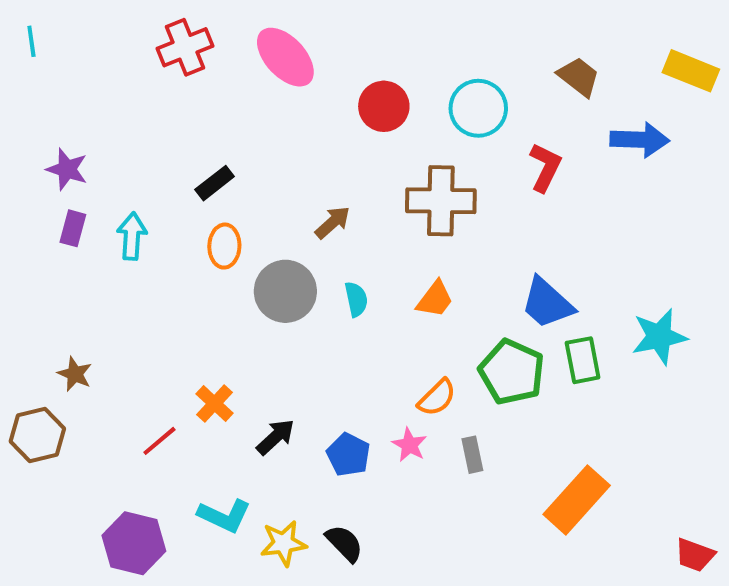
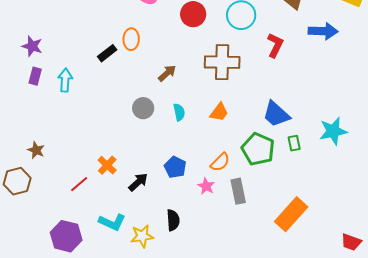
orange ellipse: (224, 246) -> (131, 39), moved
gray circle: (285, 291) -> (143, 108), size x0.7
green rectangle: (583, 360) -> (294, 143), size x0.7
blue pentagon: (348, 455) -> (175, 167), moved
gray rectangle: (472, 455) -> (238, 191), size x1.4
black semicircle: (344, 543) -> (173, 220), moved, turned 40

